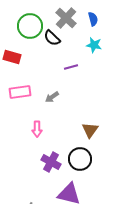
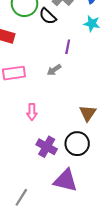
purple line: (71, 67) -> (68, 47), turned -64
gray arrow: (52, 97) -> (54, 70), moved

